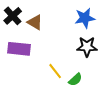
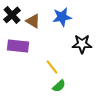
blue star: (85, 18) -> (62, 17), moved
green semicircle: (75, 80) -> (59, 86), moved

